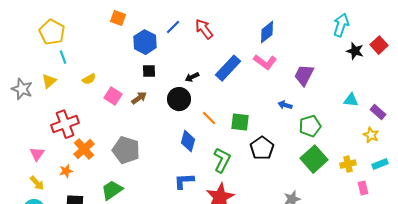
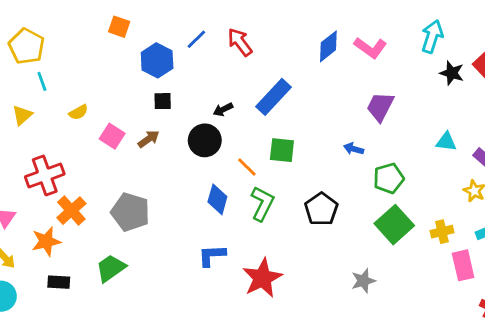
pink L-shape: (265, 62) -> (370, 48), moved
green square: (240, 122) -> (282, 150), moved
green L-shape: (222, 160) -> (262, 204), moved
orange star: (66, 171) -> (46, 241), size x1.5
pink rectangle: (363, 188) -> (463, 265), size x1.5

